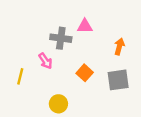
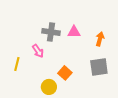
pink triangle: (85, 26) -> (74, 32), moved
orange square: (85, 73) -> (65, 73), moved

